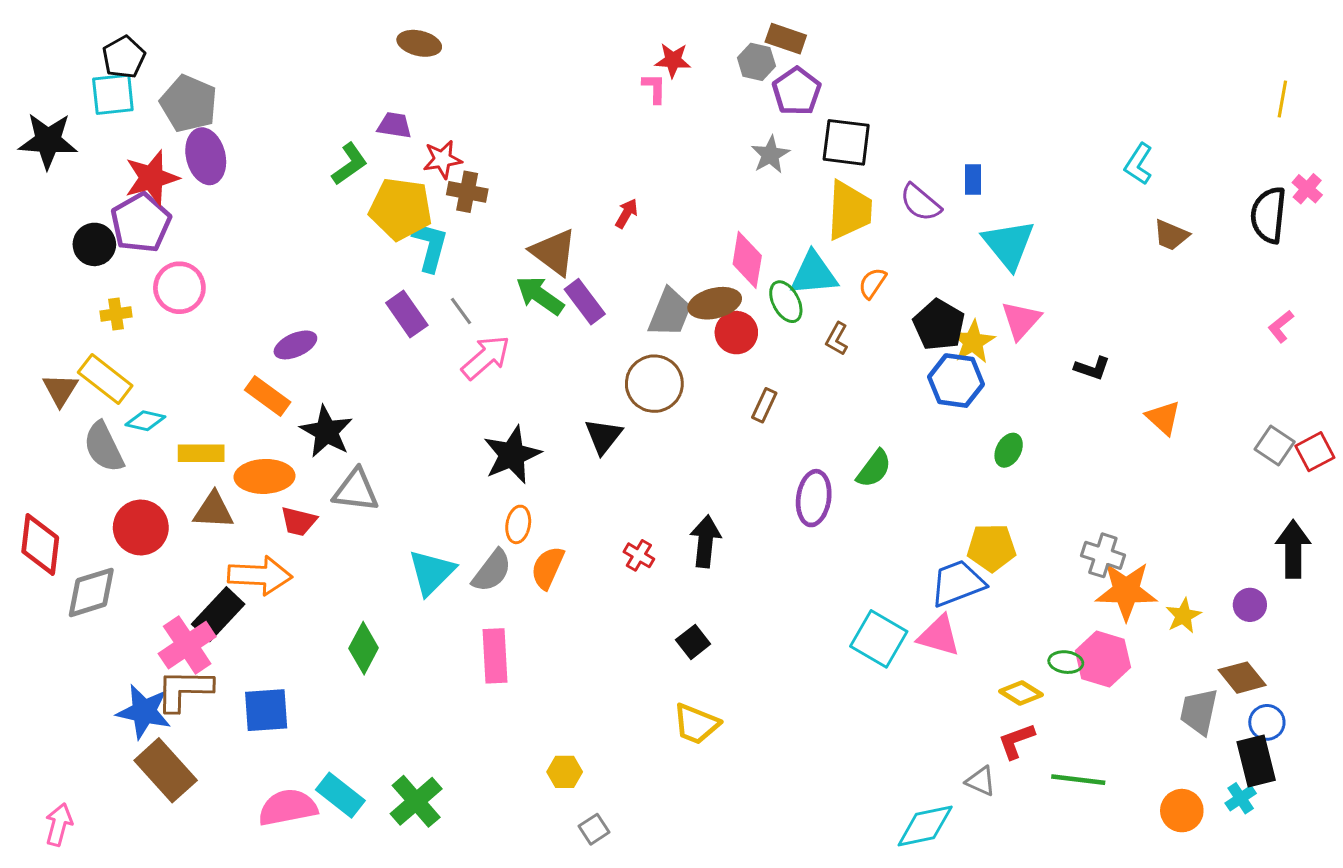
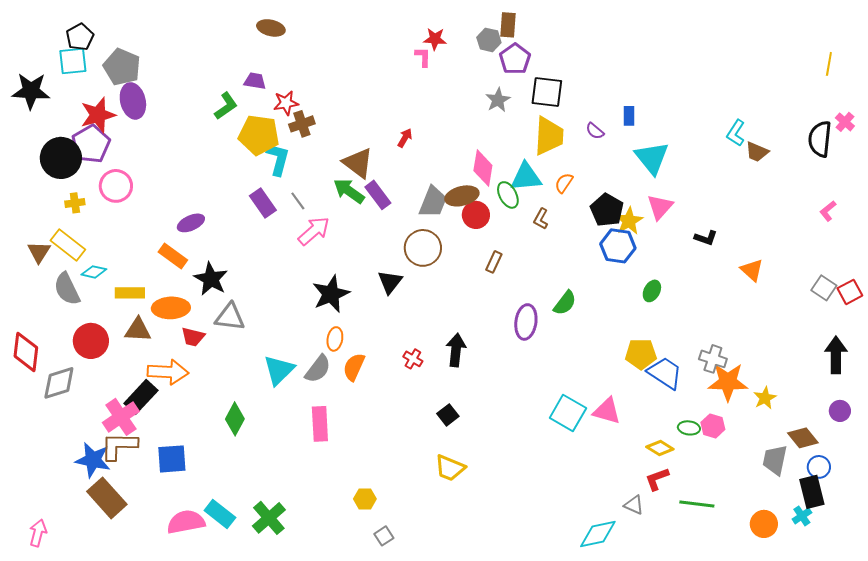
brown rectangle: (786, 39) -> (508, 25), turned 75
cyan L-shape: (1139, 164) -> (736, 133), moved
brown cross: (467, 192) -> (302, 124), turned -30
purple semicircle: (920, 203) -> (595, 131), size x0.7
black circle: (94, 244) -> (61, 158), size x1.5
blue trapezoid: (958, 583) -> (665, 373), moved, turned 54
purple circle: (1250, 605) -> (840, 411), moved
pink hexagon: (1103, 659) -> (713, 426), size x0.7

